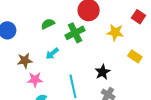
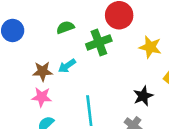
brown star: (25, 61) -> (43, 71), moved
black star: (103, 72) -> (143, 96), moved

